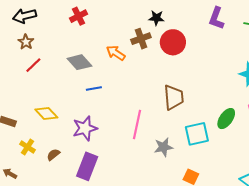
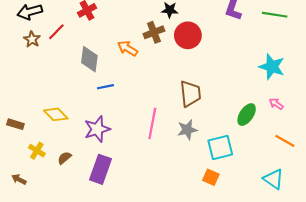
gray diamond: (79, 62) -> (89, 59), turned 50
red line: (33, 65) -> (56, 32), moved
cyan square: (197, 134) -> (220, 148), moved
gray star: (164, 147) -> (187, 130), moved

